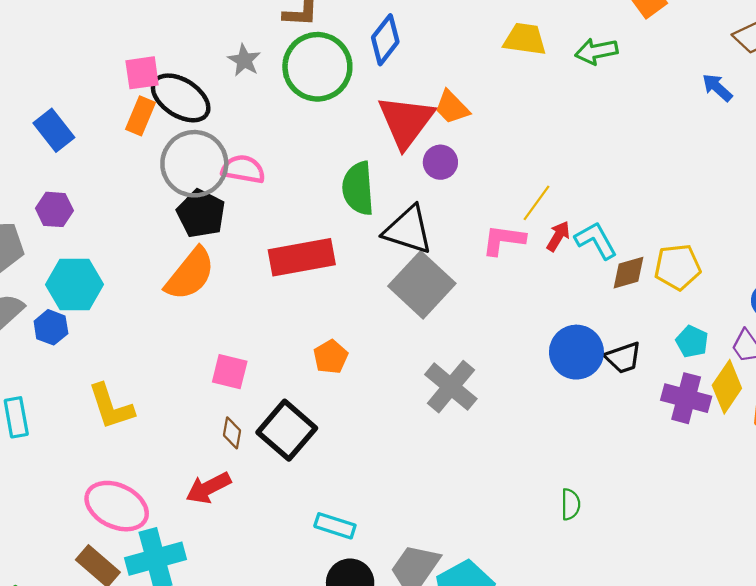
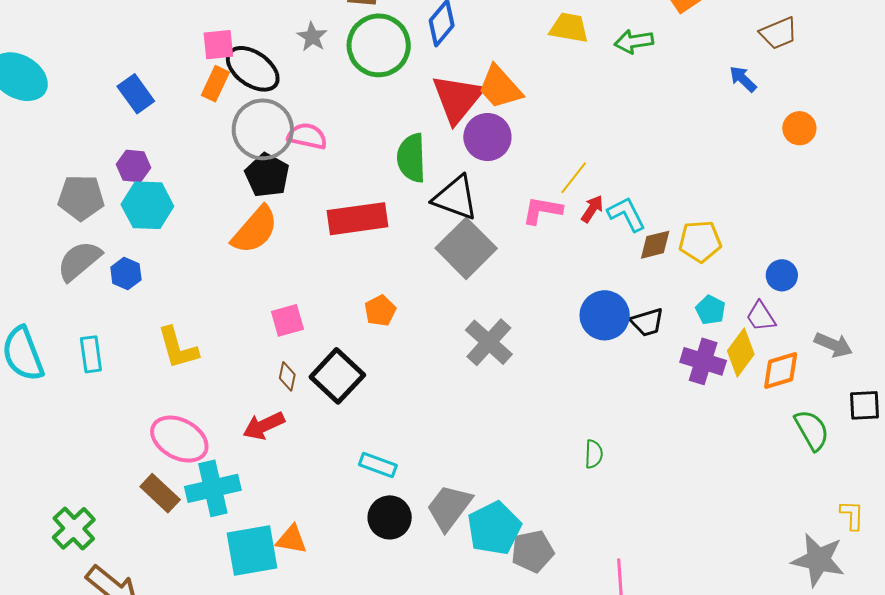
orange trapezoid: (452, 107) -> (500, 87), size x1.4
purple circle: (440, 162) -> (487, 137), size x1.5
cyan hexagon: (74, 285) -> (147, 205), moved
pink square: (230, 372) -> (287, 320), turned -32

